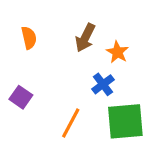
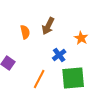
orange semicircle: (29, 38) -> (25, 32), moved
orange star: (117, 52) -> (81, 38), moved

